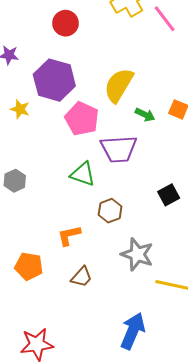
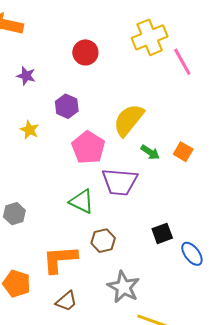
purple hexagon: (54, 80) -> (67, 106), size x0.6
gray hexagon: (15, 181) -> (14, 214), moved
orange L-shape: (69, 235) -> (60, 259), size x1.5

